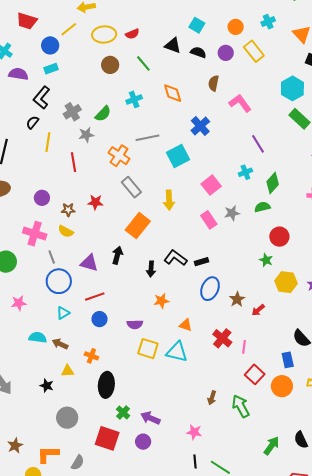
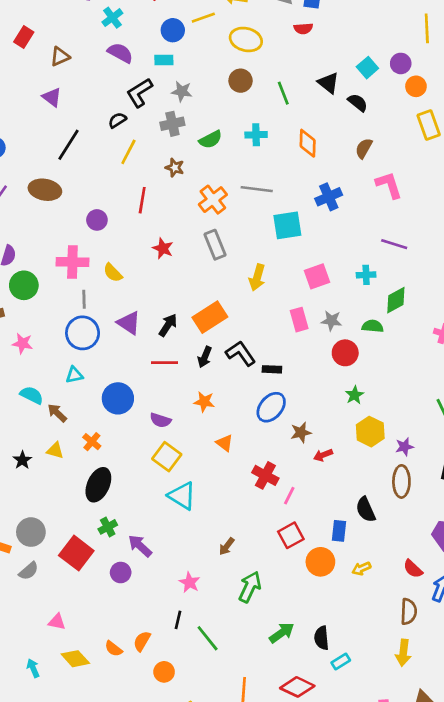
red semicircle: (132, 34) -> (303, 29), moved
purple circle: (226, 53) -> (401, 63), moved
gray star: (86, 135) -> (182, 91), moved
purple line: (258, 144) -> (394, 244), turned -60
red line: (74, 162) -> (142, 200), moved
brown star: (68, 210) -> (175, 168), moved
orange rectangle: (138, 226) -> (210, 317), moved
pink cross: (35, 234) -> (72, 262), turned -35
red circle: (279, 237) -> (345, 353), moved
red line: (95, 297) -> (164, 363), moved
blue circle: (100, 319) -> (118, 398), size x1.5
red cross: (222, 338) -> (265, 475), turned -30
cyan triangle: (177, 352) -> (182, 496), moved
green arrow: (241, 406) -> (250, 587), moved, turned 35
gray circle: (67, 418) -> (31, 532), moved

